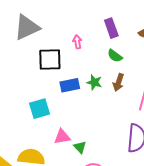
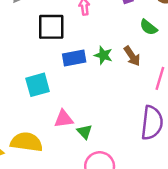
green semicircle: (115, 56) -> (149, 27), moved
brown arrow: (118, 82) -> (132, 56), turned -54

